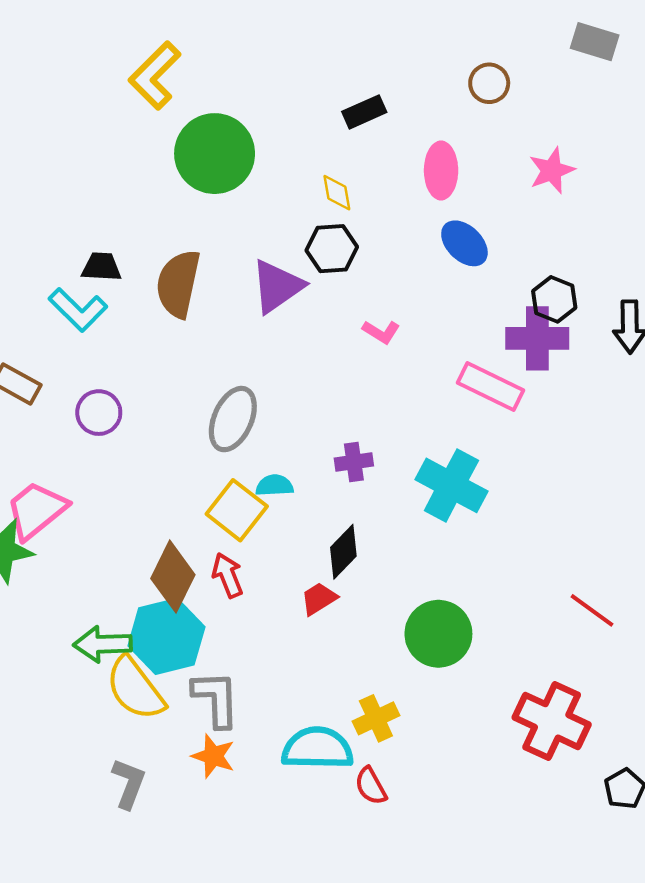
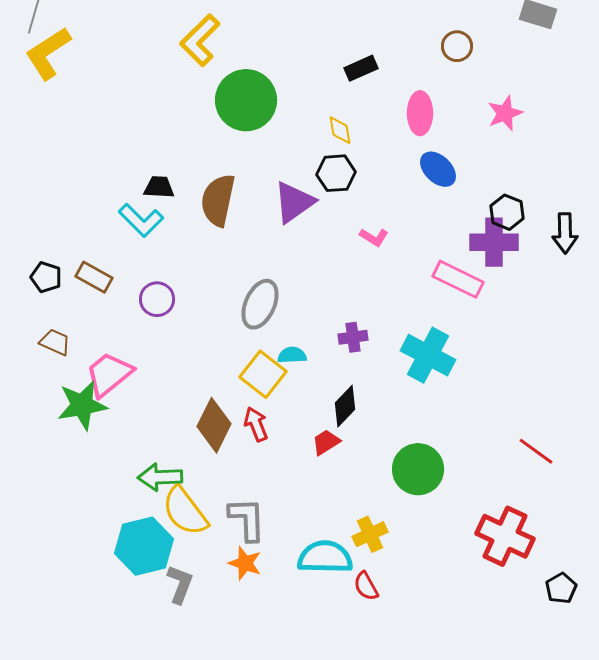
cyan hexagon: (166, 636) -> (144, 546), moved

